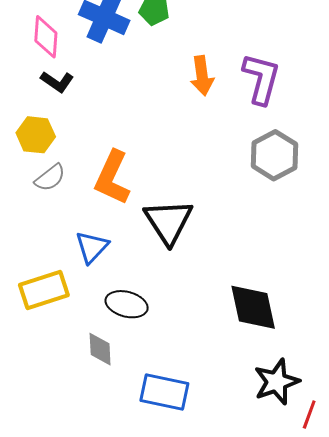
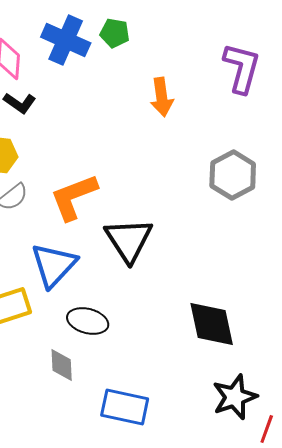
purple L-shape: (261, 79) -> (242, 68), moved
orange L-shape: (112, 178) -> (74, 197), turned 44
blue triangle: (92, 247) -> (54, 265), size x1.4

